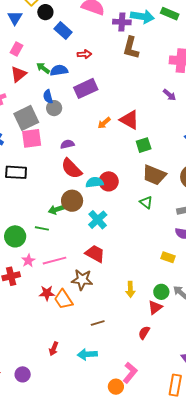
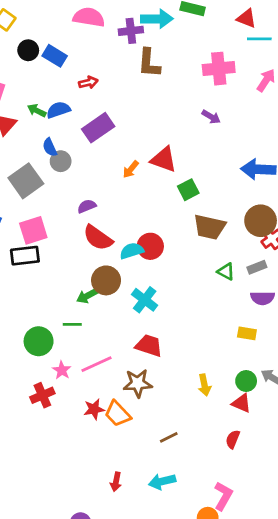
black circle: (45, 12) -> (28, 50), moved
pink square: (32, 138) -> (33, 230), moved
green triangle: (146, 202) -> (226, 272), moved
red triangle: (155, 307) -> (241, 403), turned -49

